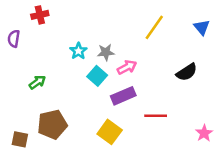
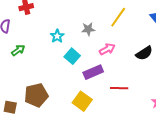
gray star: (106, 52) -> (88, 29), moved
pink arrow: (127, 67) -> (107, 49), moved
green arrow: (37, 82) -> (18, 50), moved

